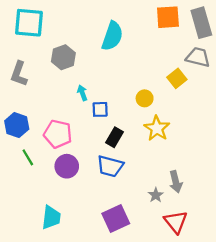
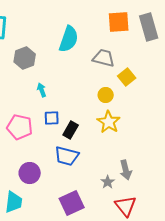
gray trapezoid: (198, 57) -> (104, 58), moved
yellow circle: (145, 98) -> (106, 95), moved
blue square: (100, 109) -> (52, 118), moved
purple circle: (67, 166) -> (30, 173), moved

